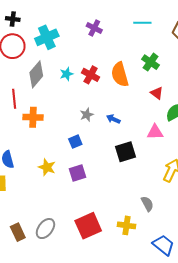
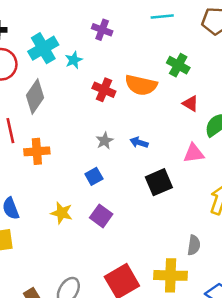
cyan star: (66, 74) -> (74, 60), moved
orange semicircle: (120, 74) -> (141, 85), turned -55
purple square: (77, 173) -> (101, 216), turned -30
gray semicircle: (147, 204) -> (194, 245), turned 42
yellow cross: (126, 225) -> (171, 275), size x1.4

